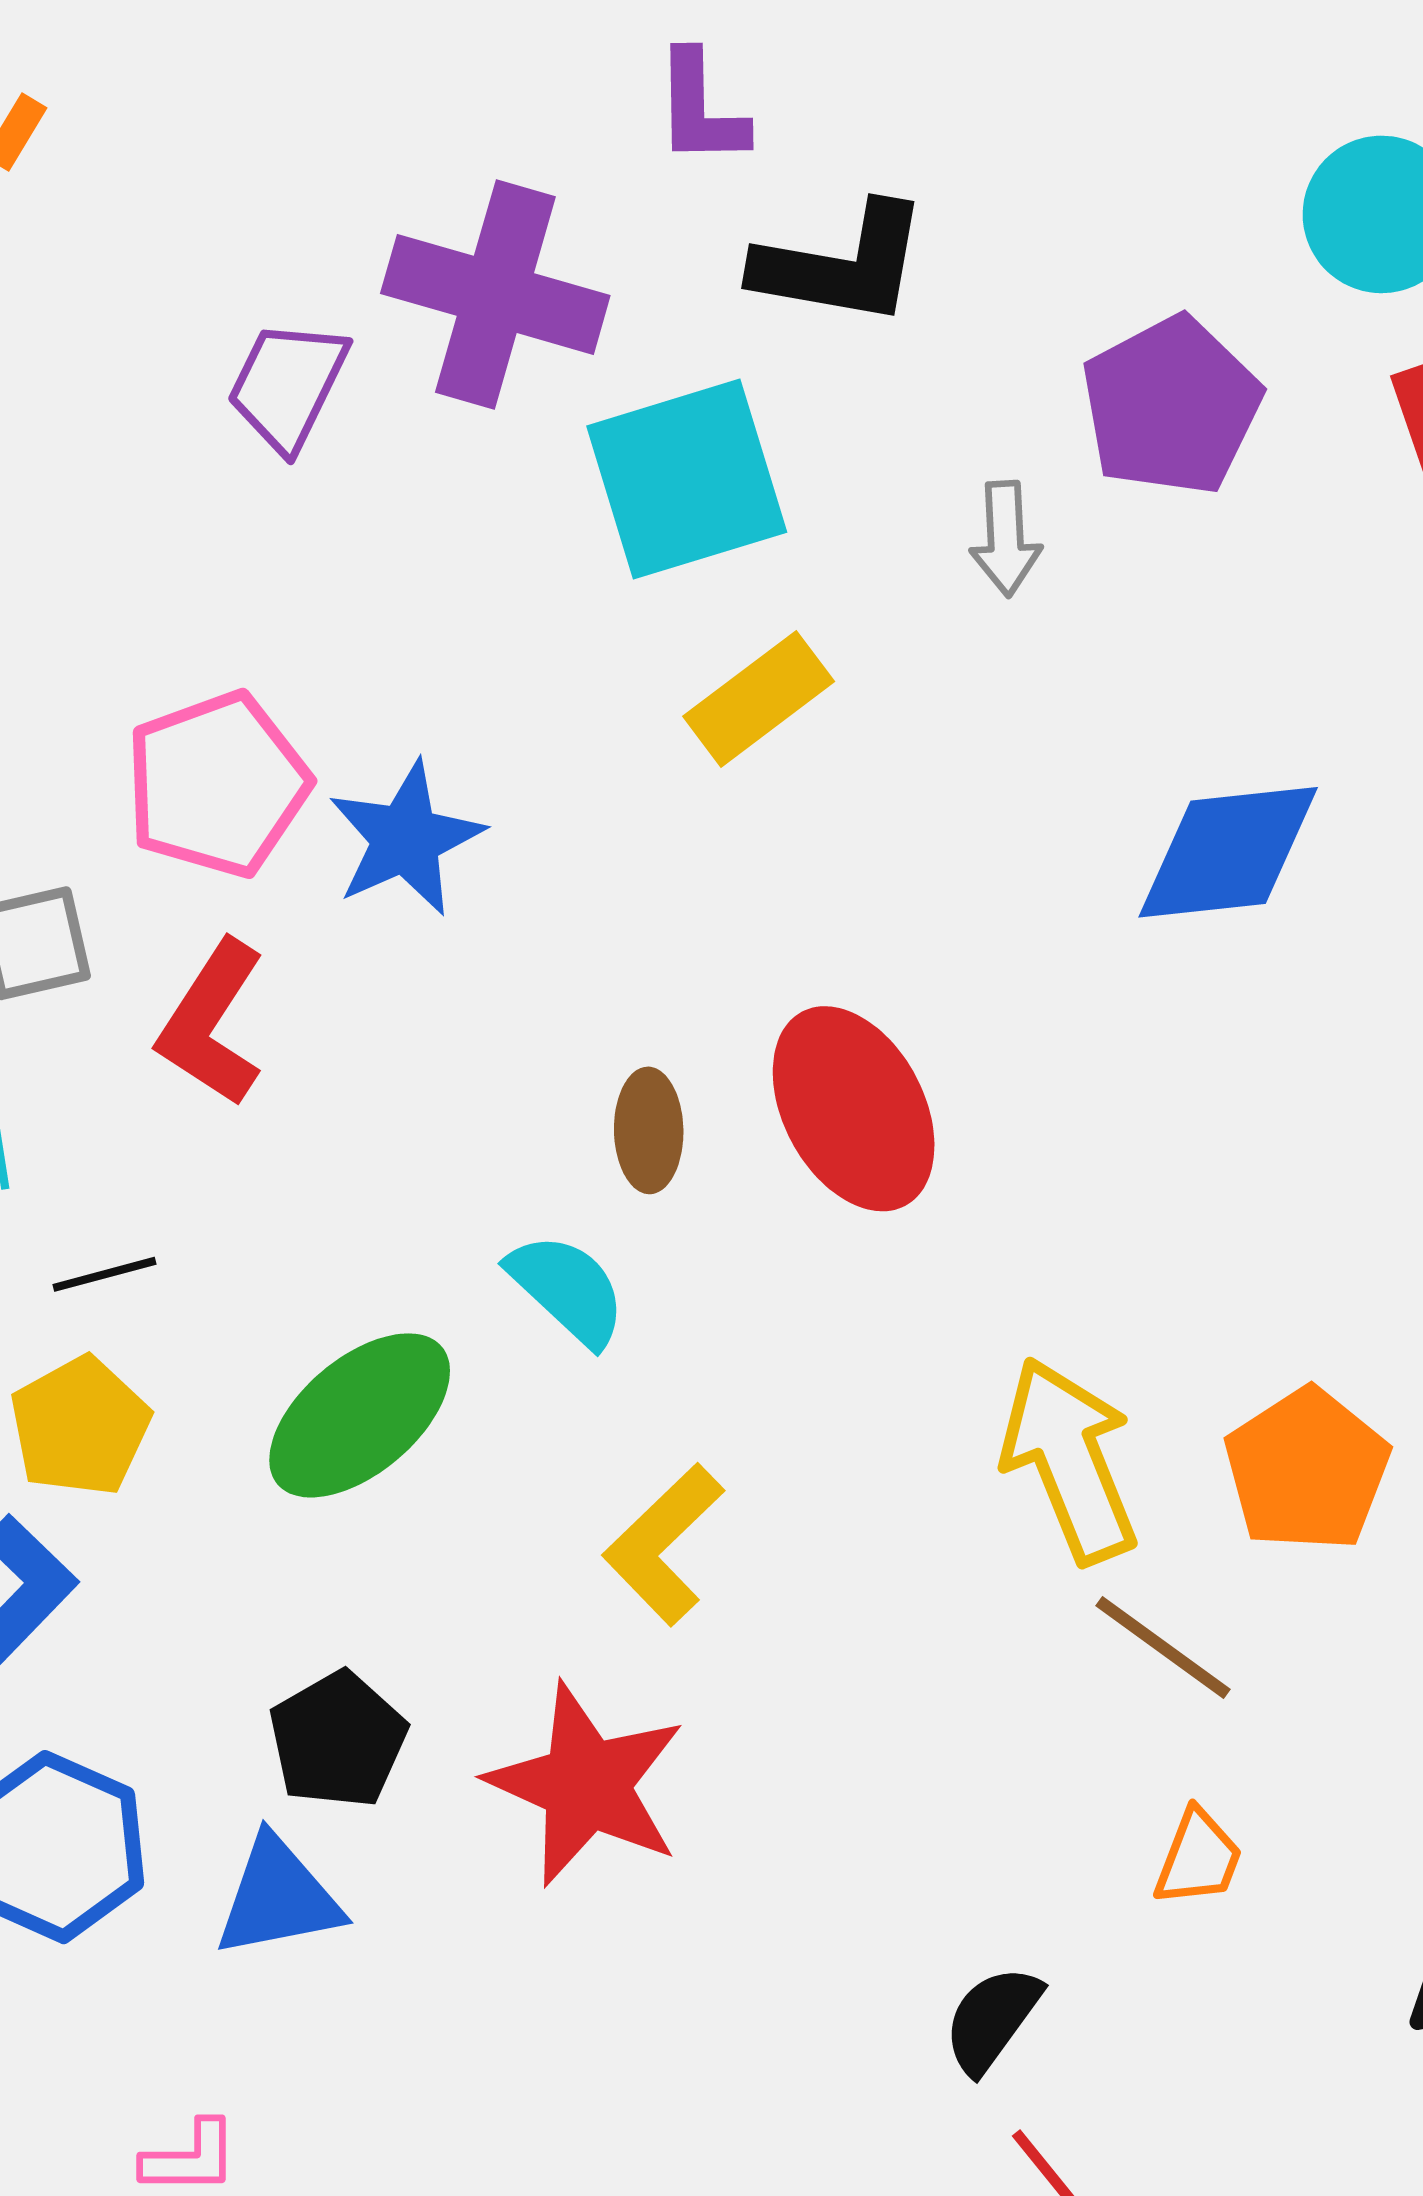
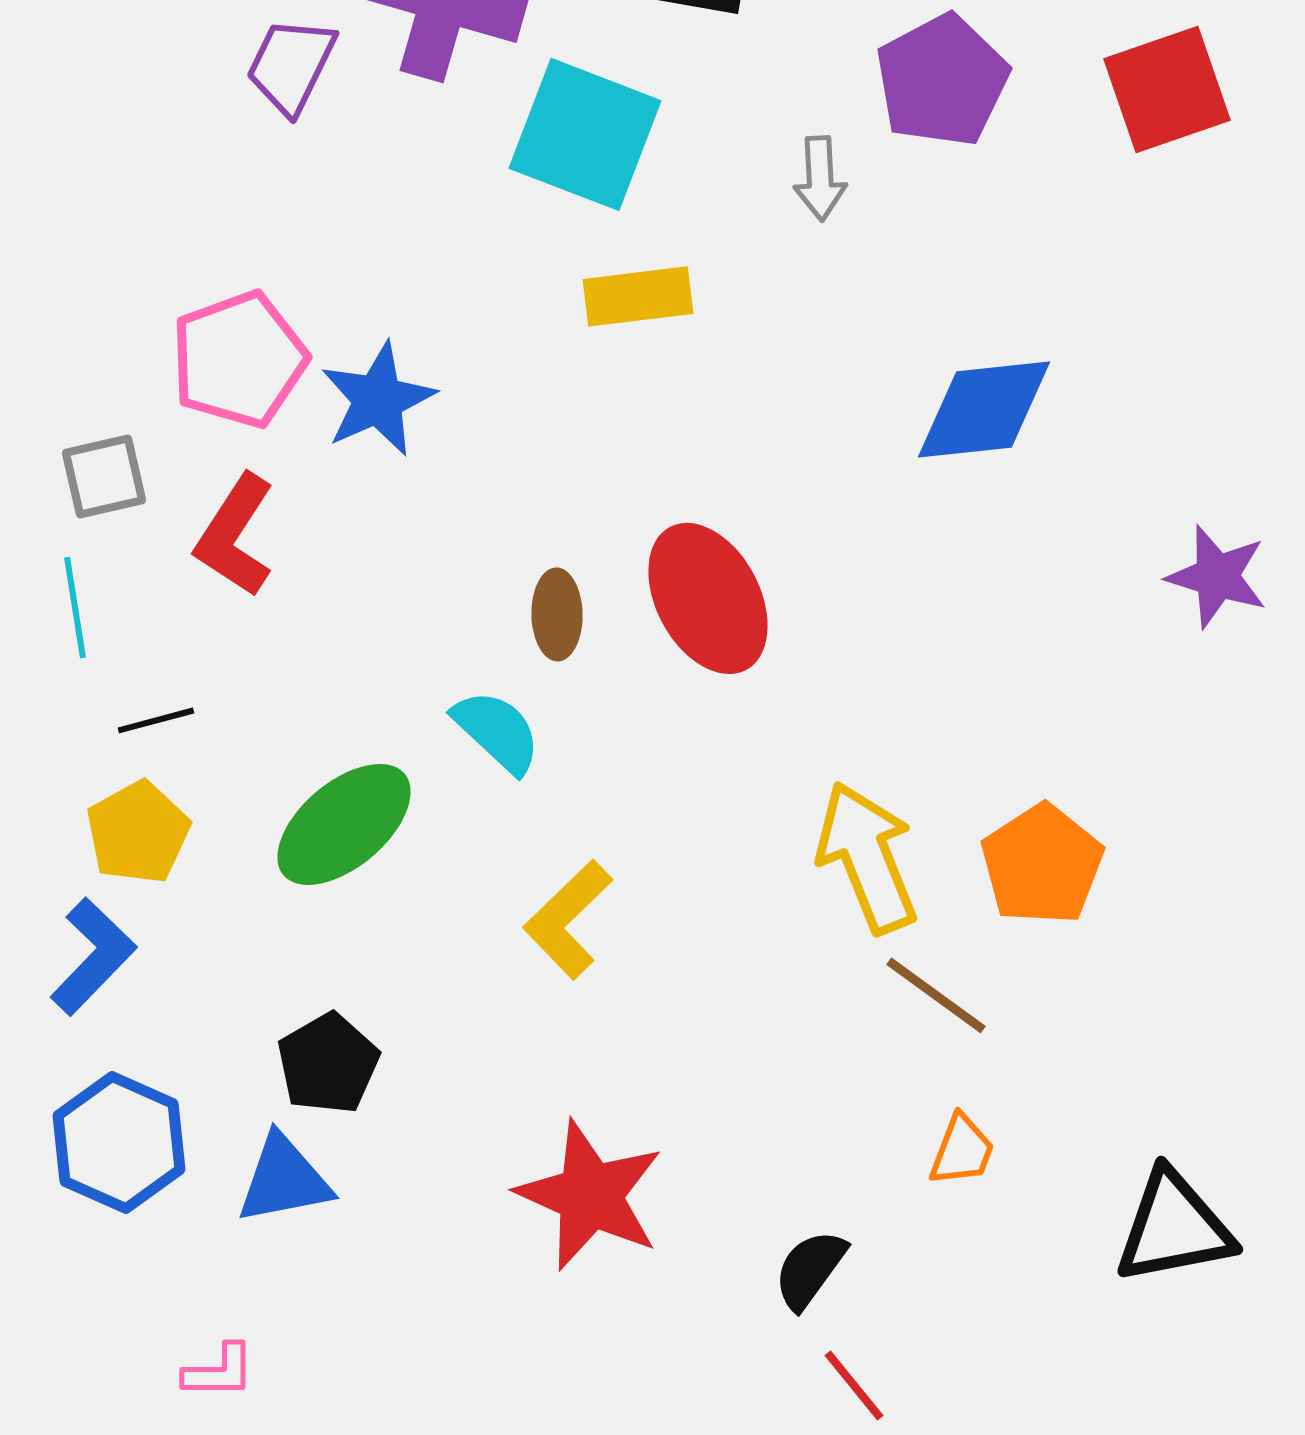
cyan square: (687, 479) -> (585, 134), turned 38
yellow rectangle: (759, 699) -> (638, 296), turned 30
red star: (586, 1785) -> (590, 1195), moved

